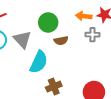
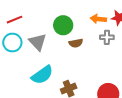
cyan semicircle: (39, 62) -> (42, 75), moved, turned 30

